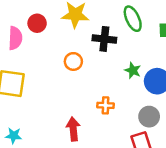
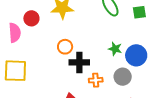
black cross: (104, 39) -> (79, 62), moved
gray circle: (149, 117) -> (123, 77), moved

